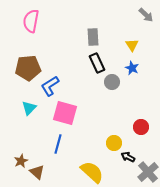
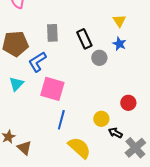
gray rectangle: (93, 37) -> (52, 33), moved
blue line: (58, 144) -> (61, 120), moved

